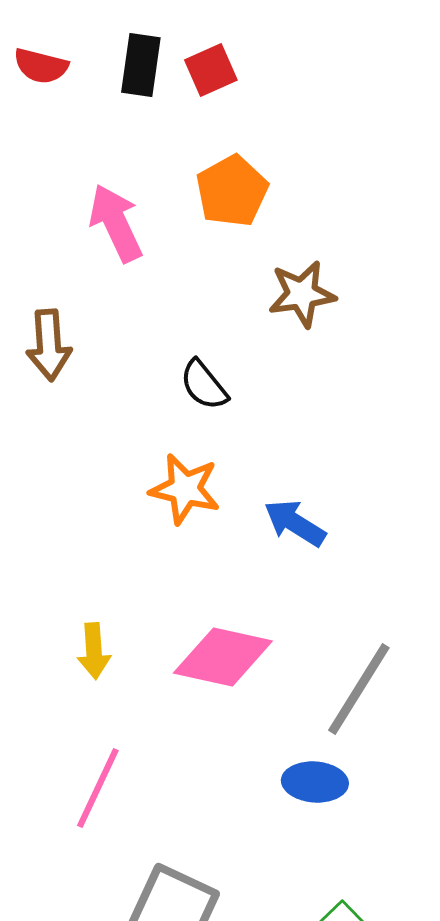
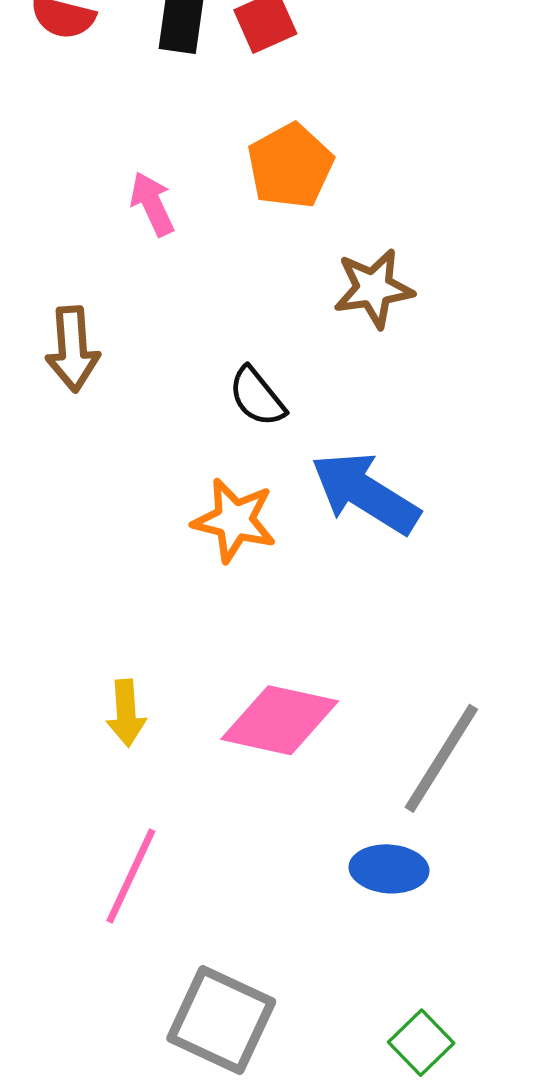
pink arrow: (116, 223) -> (152, 204), size x0.7
blue arrow: (295, 523) -> (365, 493), moved, size x1.5

